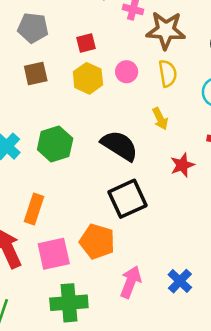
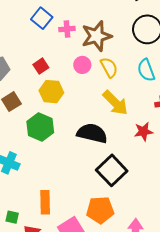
pink circle: (127, 72) -> (82, 65), moved
yellow arrow: (160, 119) -> (115, 103), size x1.6
green hexagon: (55, 144) -> (40, 127), moved
red star: (182, 165) -> (144, 131), turned 30

